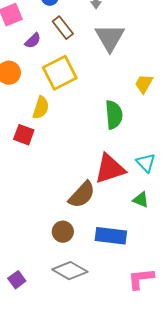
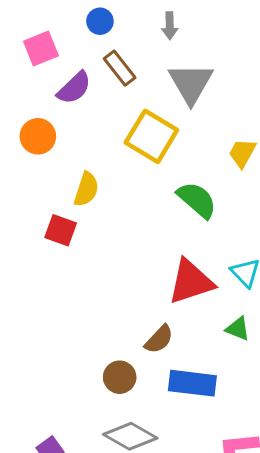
purple semicircle: (33, 41) -> (74, 88), size x1.4
yellow square: (60, 73) -> (151, 136), moved, turned -32
green semicircle: (114, 115) -> (197, 200), turned -44
brown semicircle: (82, 195) -> (159, 339), moved, size x0.7

